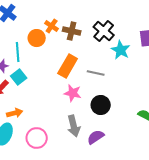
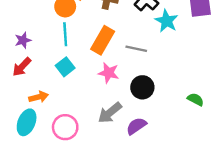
cyan line: (18, 52) -> (65, 34), moved
cyan square: (19, 77) -> (65, 67), moved
gray arrow: (74, 126) -> (110, 113), turned 65

